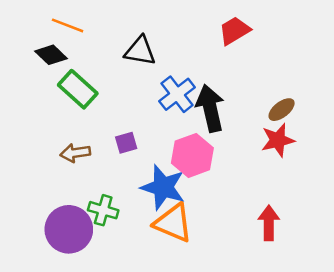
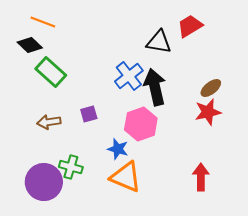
red trapezoid: (234, 31) -> (190, 26), moved
black triangle: (140, 51) -> (159, 42), moved
blue star: (163, 187) -> (118, 149), size x0.6

